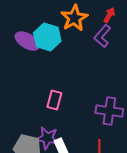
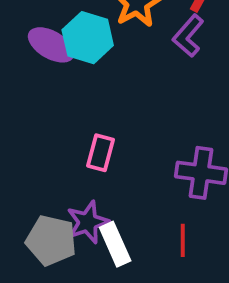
purple star: (47, 138) -> (88, 222), turned -30

